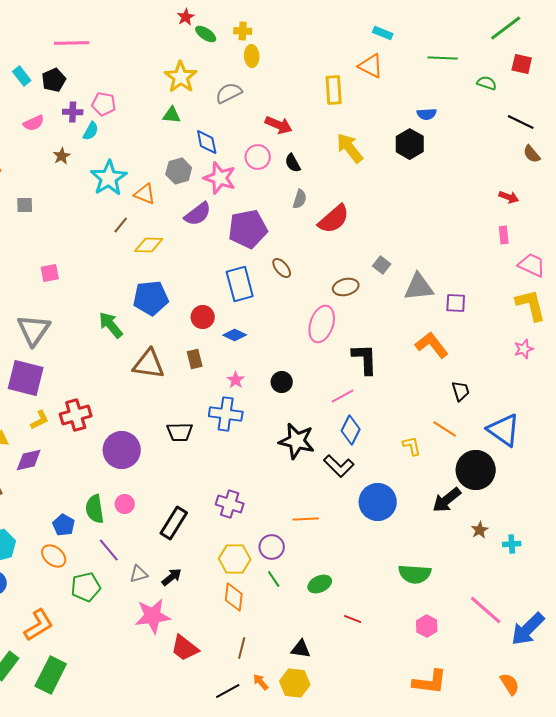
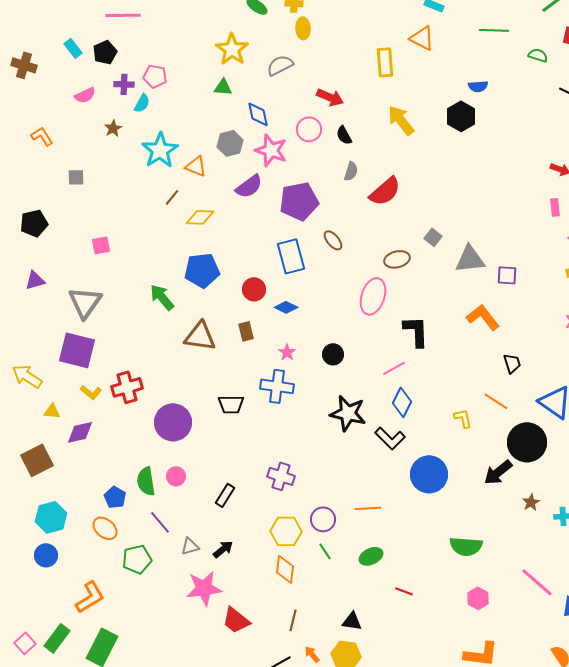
yellow L-shape: (40, 420) -> (91, 392), turned 65
orange line: (306, 519) -> (368, 508), moved
black rectangle: (174, 523) -> (225, 495), size x0.7

